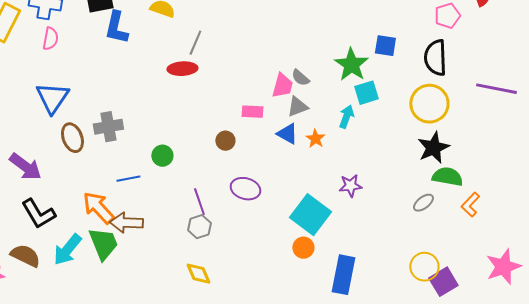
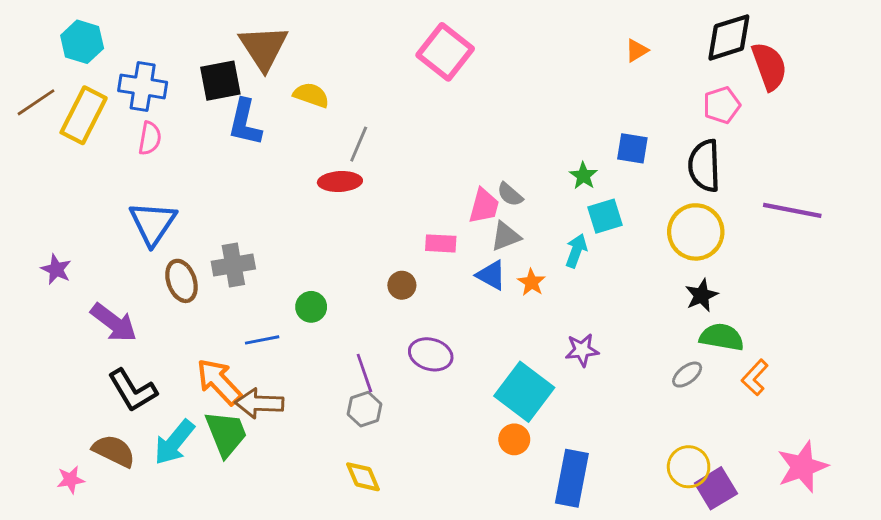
green star: (351, 65) -> (583, 176), size x0.6
black star: (433, 148) -> (702, 295), size x0.7

